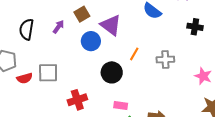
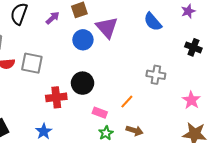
orange line: (134, 54) -> (127, 102), moved
black circle: (112, 72) -> (83, 83), moved

